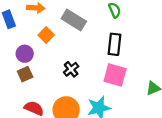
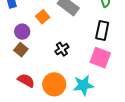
brown square: (25, 74) -> (21, 50), turned -32

